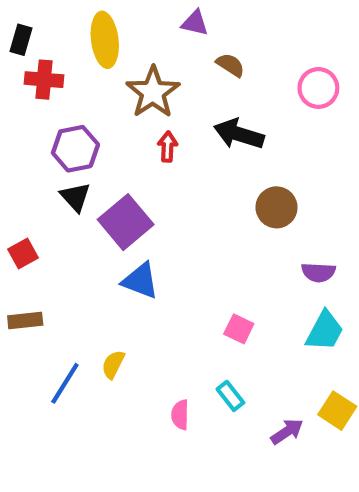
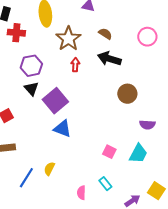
brown semicircle: (230, 65) -> (105, 34), moved
cyan trapezoid: (325, 331) -> (138, 154), moved

